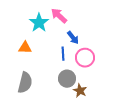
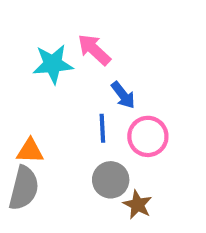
cyan star: (39, 23) -> (53, 64), turned 30
orange triangle: (25, 48) -> (30, 151), moved

